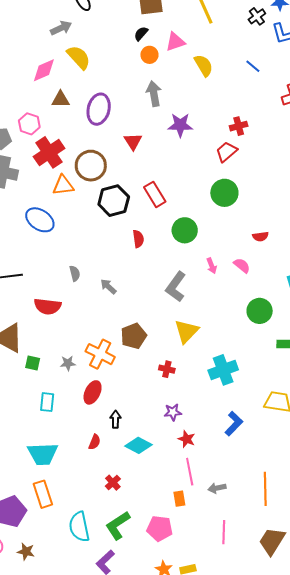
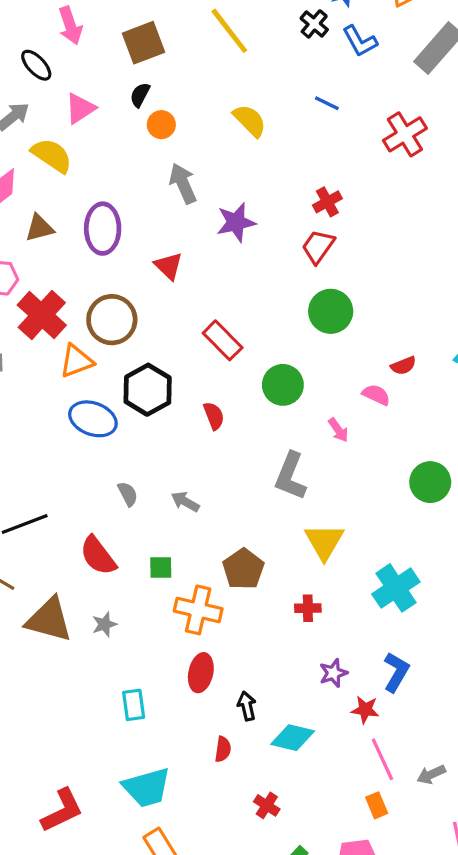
pink triangle: (175, 42) -> (80, 108), moved
black hexagon: (114, 201) -> (148, 390), moved
blue ellipse: (40, 220) -> (93, 419), moved
pink semicircle: (242, 265) -> (376, 395), moved
red semicircle: (48, 306) -> (98, 556), turned 60
green square: (33, 363) -> (161, 568), moved
gray star: (68, 363) -> (105, 624), moved
blue L-shape: (234, 424) -> (396, 672), moved

